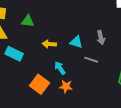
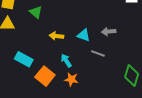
green triangle: (28, 21) -> (36, 12), turned 32
gray arrow: (101, 37) -> (109, 32), turned 96
cyan rectangle: (14, 54) -> (24, 59), moved

